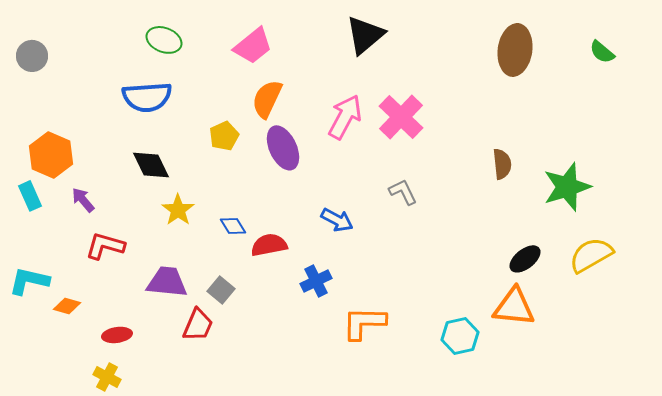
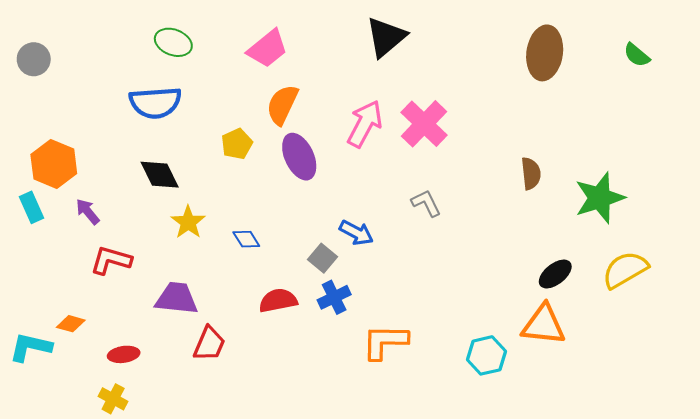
red semicircle: (269, 245) -> (278, 300), moved
cyan L-shape: (29, 281) -> (31, 347), moved
gray square: (221, 290) -> (322, 258), moved

